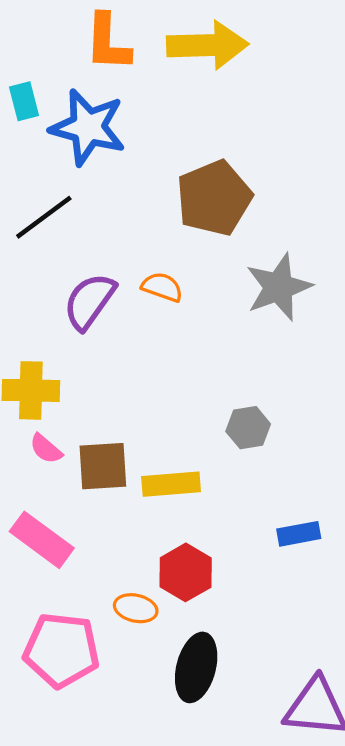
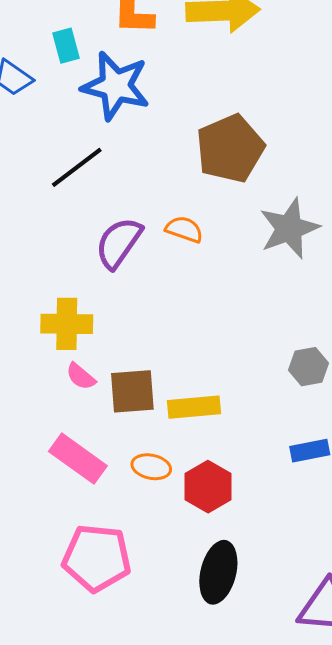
cyan rectangle: (24, 101) -> (66, 46), moved
gray hexagon: (248, 428) -> (309, 367), moved
orange ellipse: (136, 608) -> (151, 467), moved

